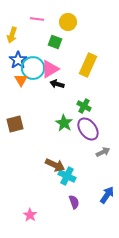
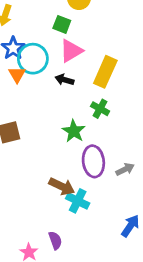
yellow rectangle: (88, 65) -> (105, 72), moved
pink triangle: (50, 69) -> (71, 51), moved
purple ellipse: (88, 129) -> (93, 161), moved, turned 30
purple semicircle: (74, 202) -> (55, 240), moved

